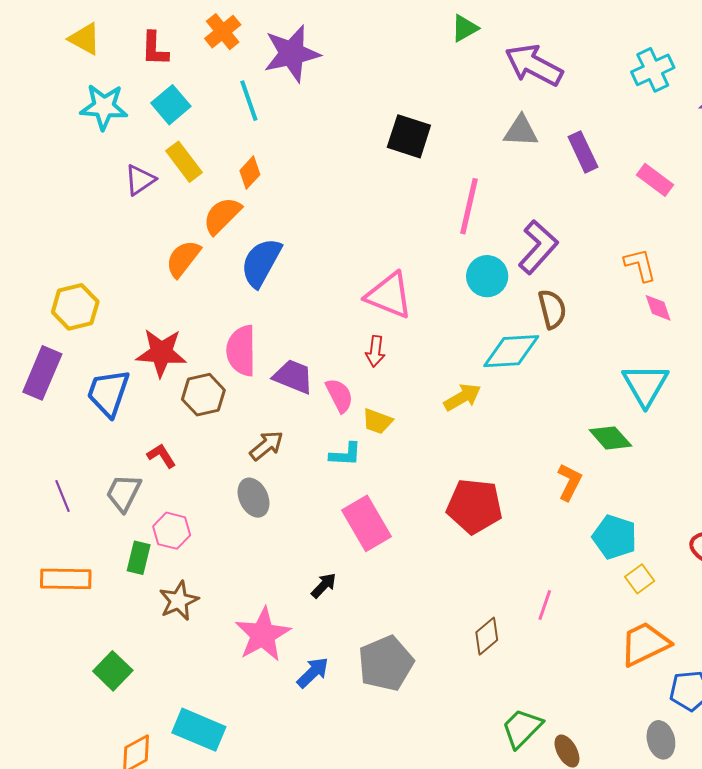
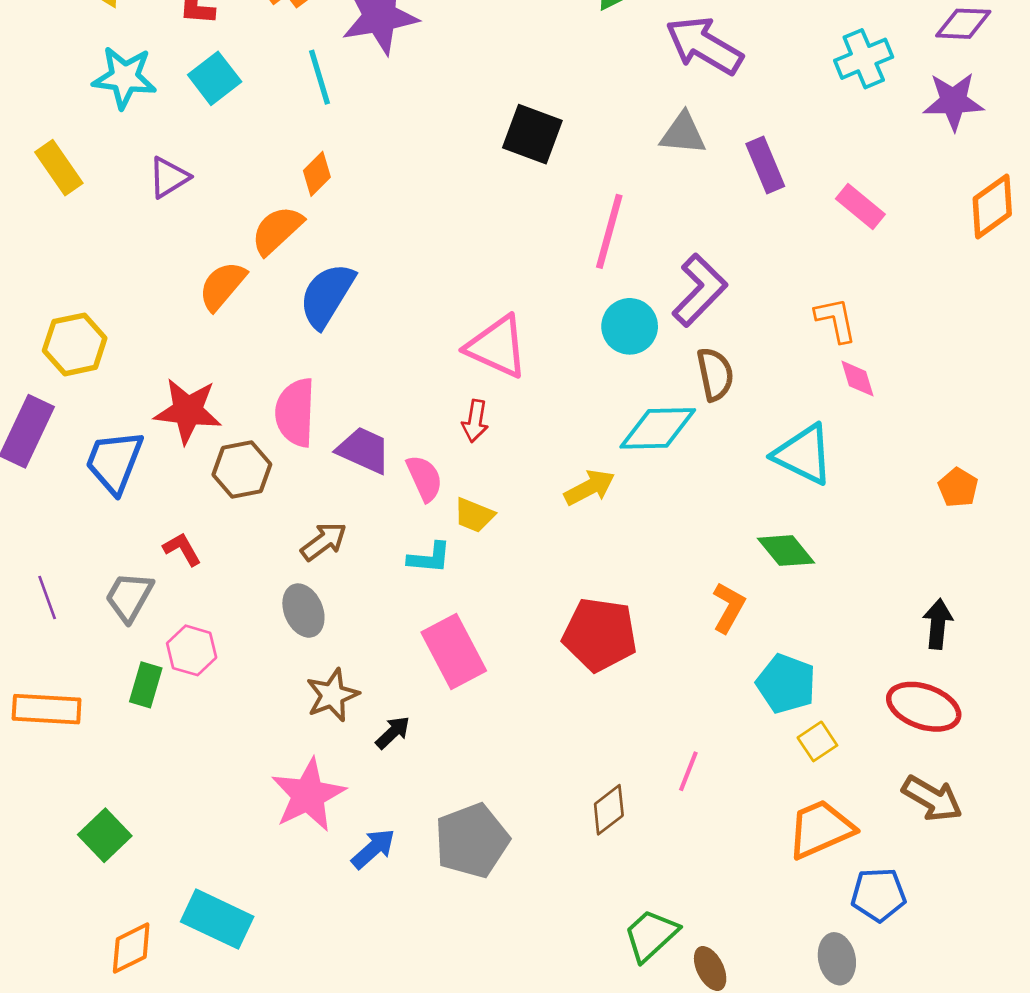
yellow rectangle: (184, 162) -> (59, 168), moved
cyan triangle: (645, 385) -> (803, 454), moved, turned -36
brown star: (179, 601) -> (332, 695), moved

